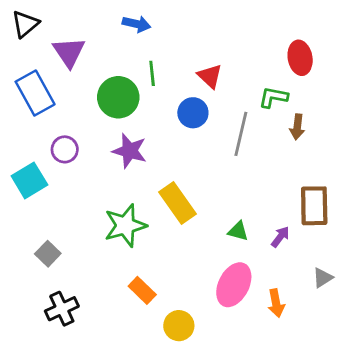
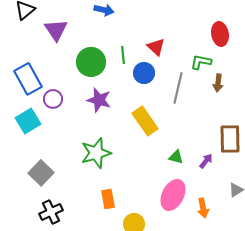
green line: (152, 73) -> (123, 55), moved
blue rectangle: (35, 93) -> (28, 79), moved
yellow rectangle: (177, 203) -> (145, 121), moved
gray square: (48, 254) -> (41, 173), size x1.4
orange rectangle: (142, 290) -> (108, 199), turned 36

